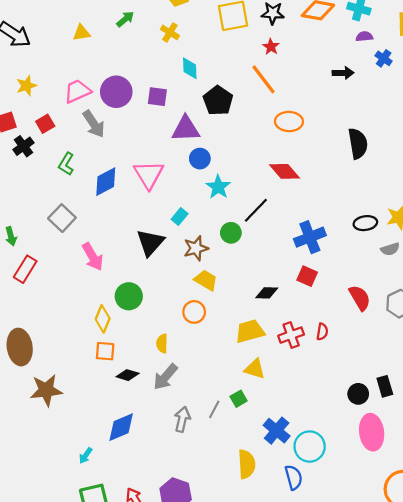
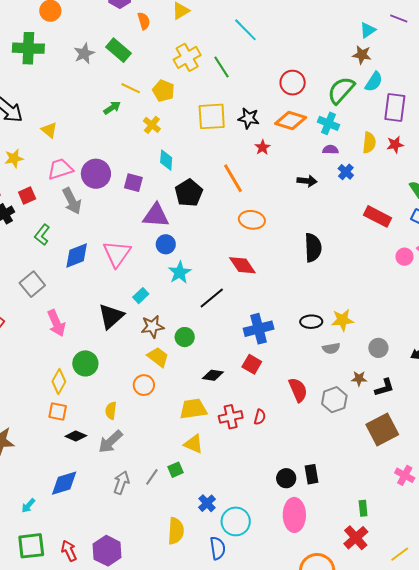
yellow triangle: (81, 33) -> (49, 130), moved, turned 42
red star: (271, 47) -> (262, 147), moved
green circle: (231, 233) -> (185, 337), moved
blue cross: (277, 431) -> (207, 503), size x0.7

